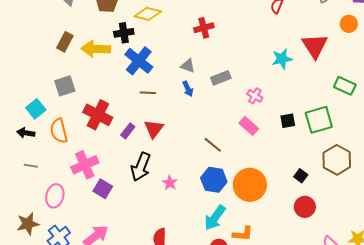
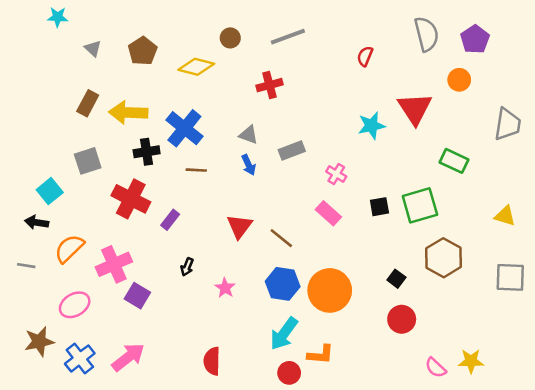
black cross: (124, 33) -> (147, 152), moved
red triangle: (154, 129) -> (239, 226), moved
orange semicircle: (59, 131) -> (69, 249), moved, turned 60
gray line: (31, 166) -> (26, 266), moved
black arrow: (141, 167) -> (187, 267), size x0.5
pink ellipse: (55, 196) -> (75, 305), turned 45

